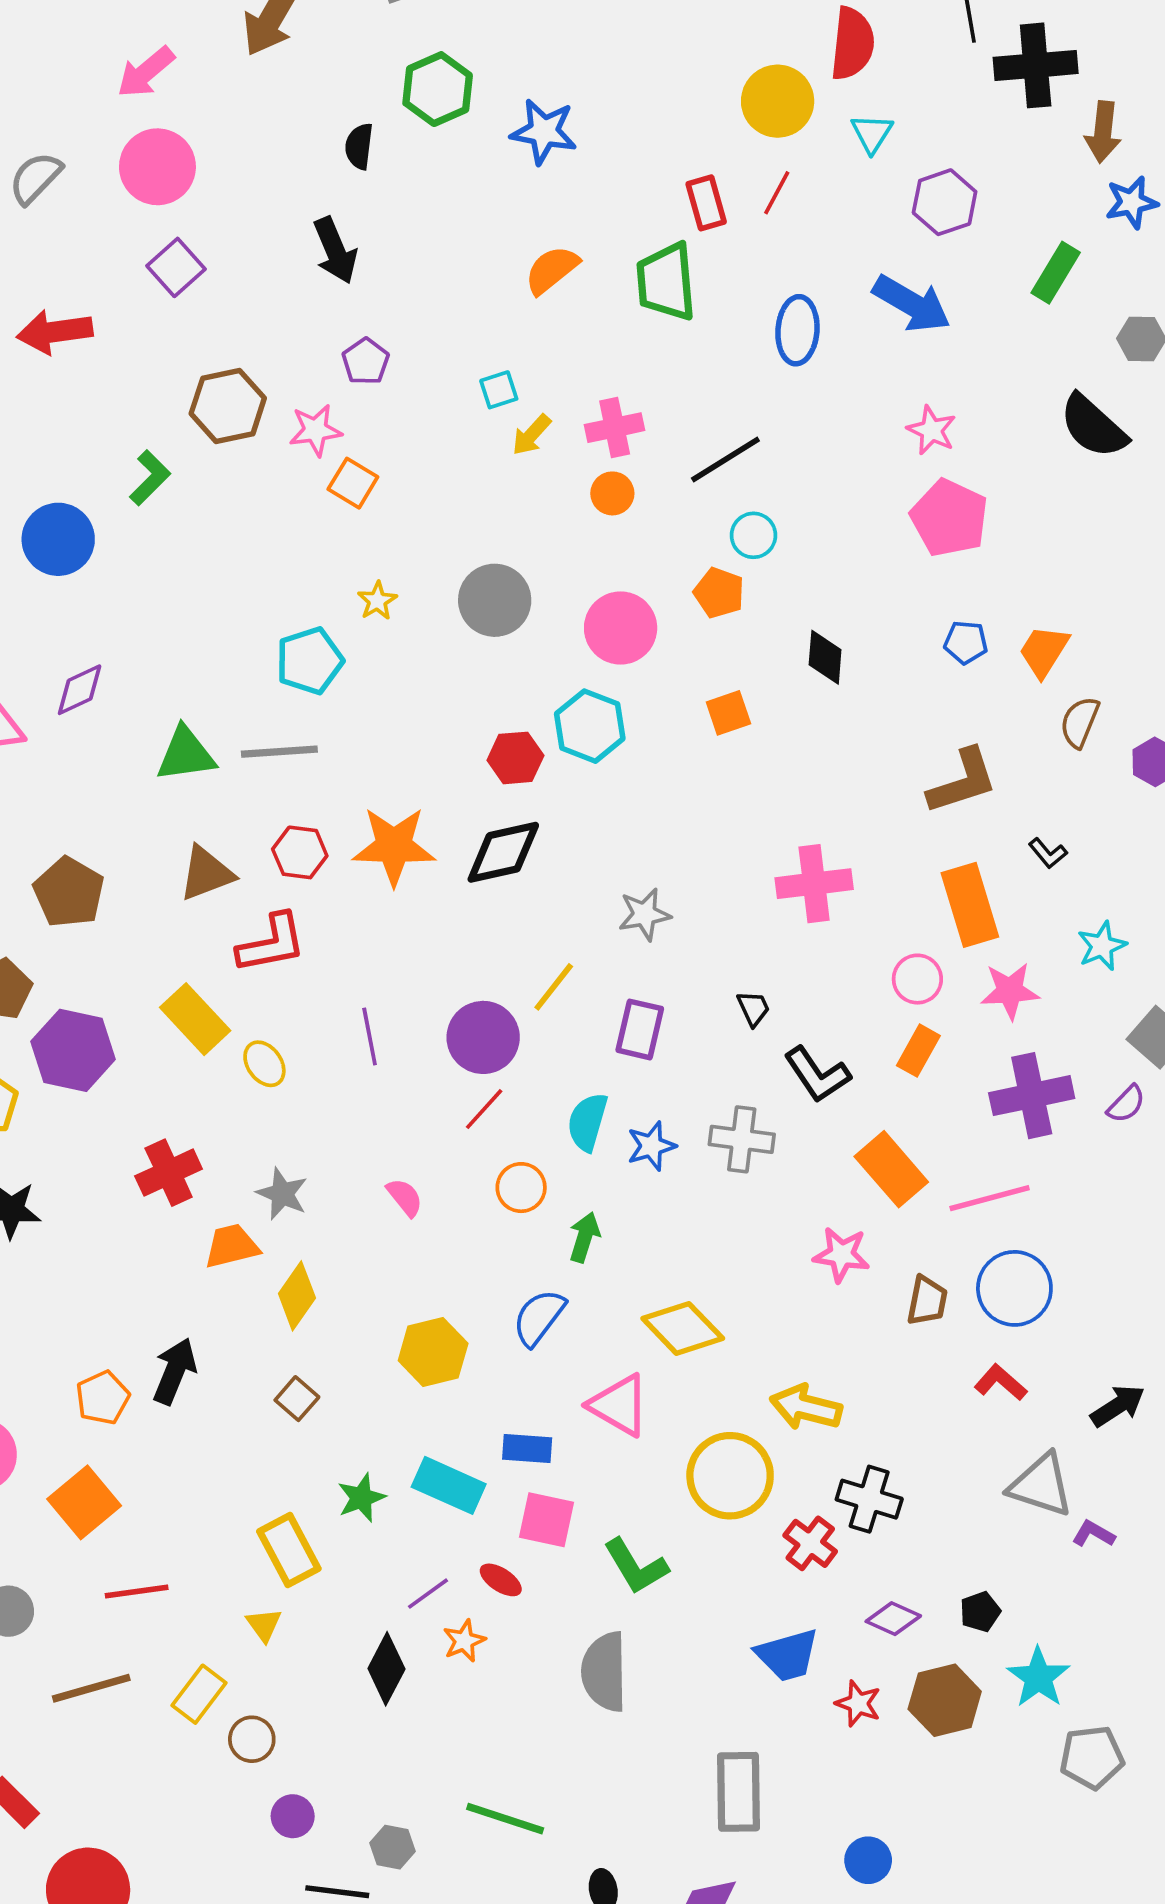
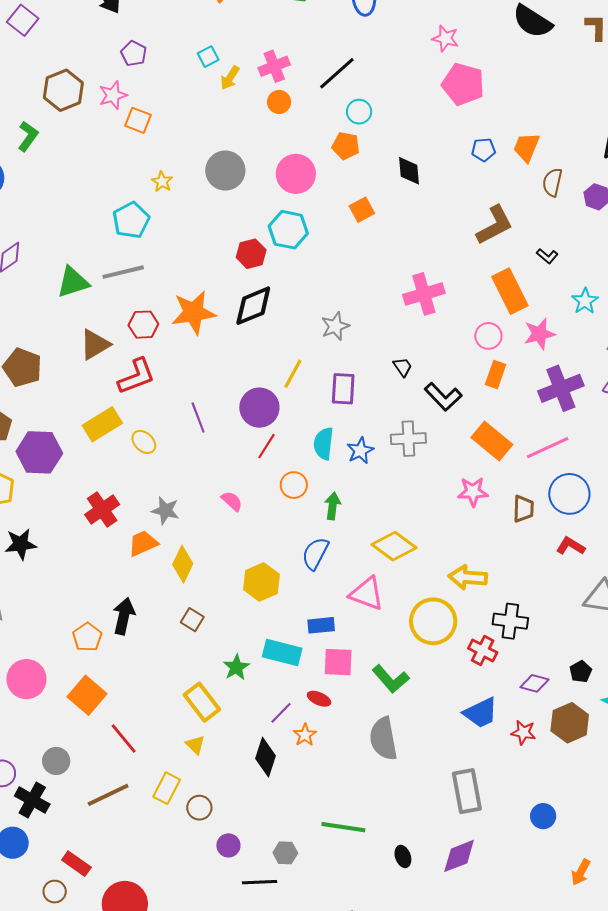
yellow rectangle: (195, 1019) -> (102, 424), turned -69
red line: (137, 1591) -> (124, 739), turned 68

